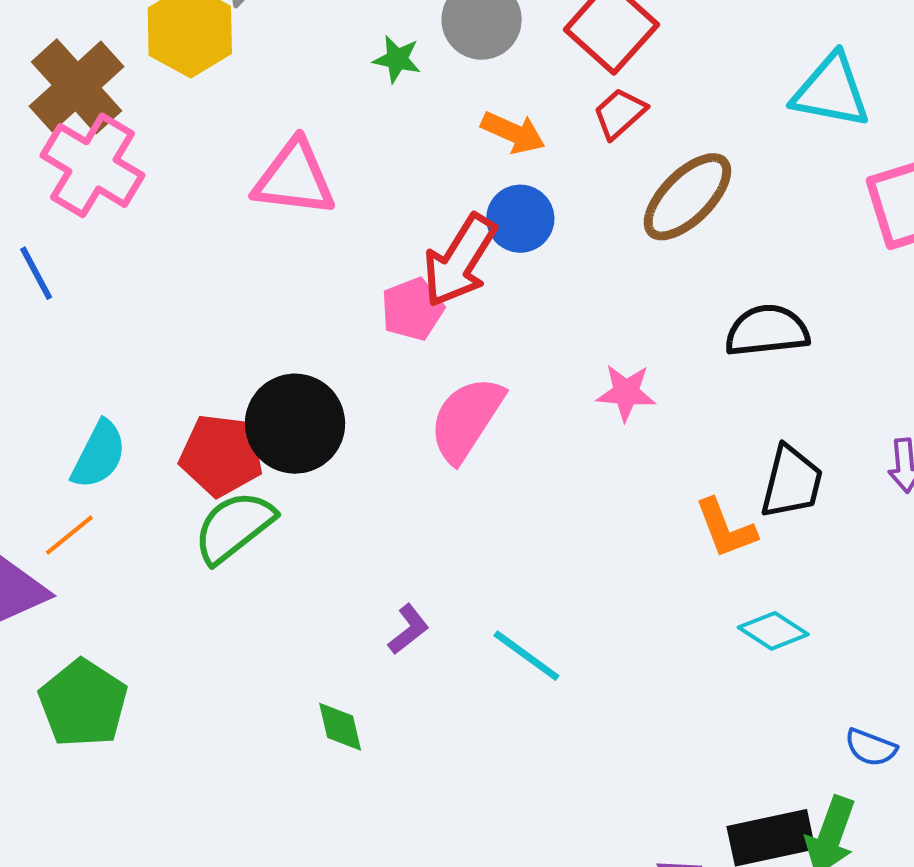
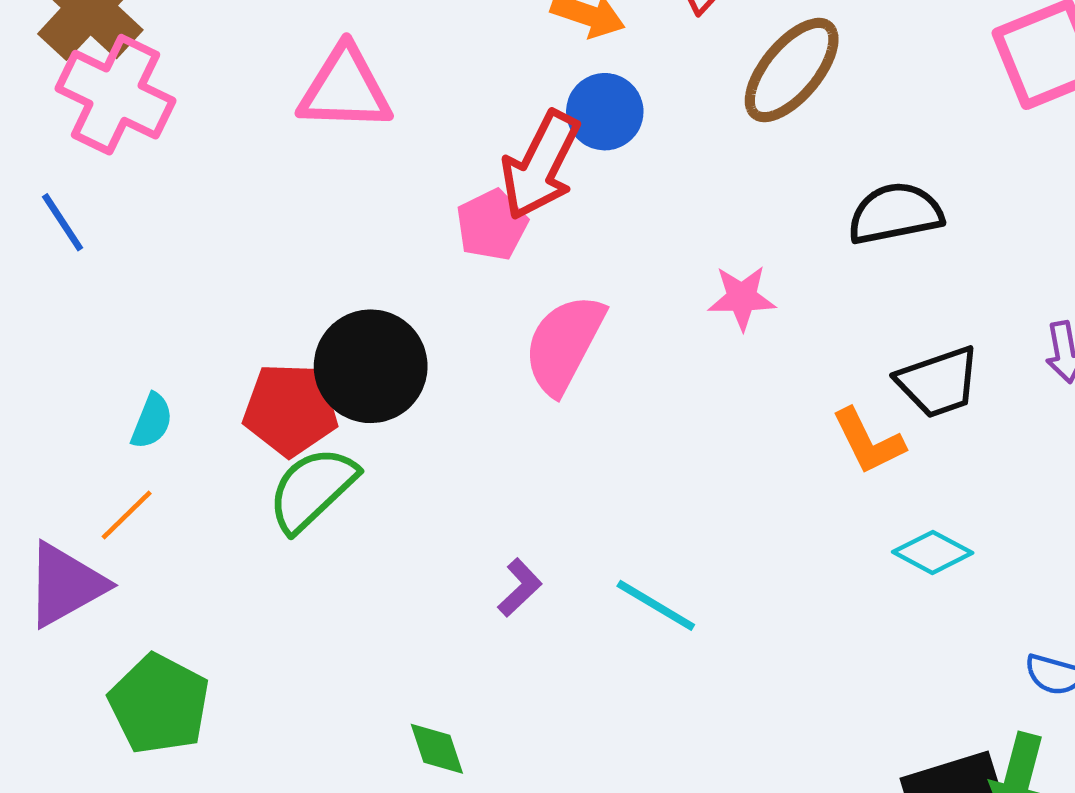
cyan semicircle: (99, 455) -> (152, 421), size x0.7
black trapezoid: (792, 482) -> (938, 382), turned 62
green diamond: (340, 727) -> (437, 749), moved

